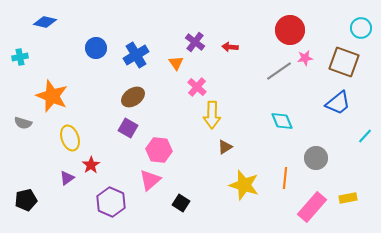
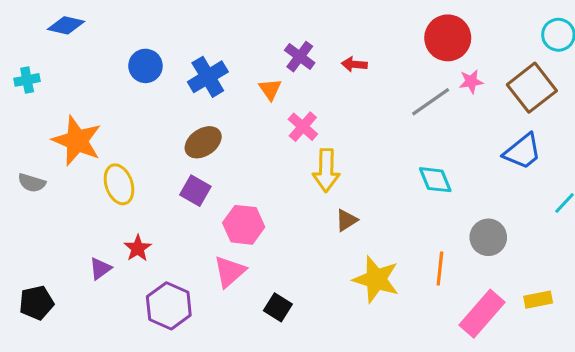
brown square: (344, 62) -> (532, 88), turned 32
yellow ellipse: (70, 138) -> (119, 184), moved

